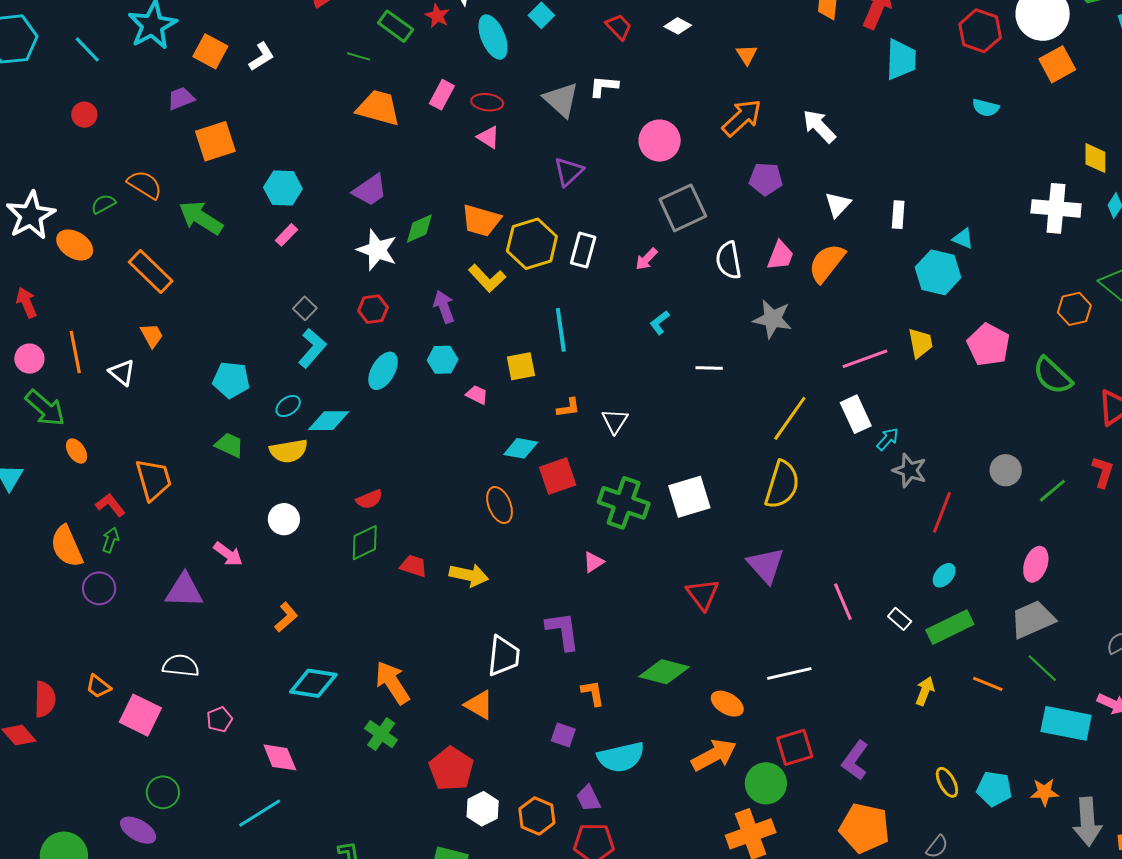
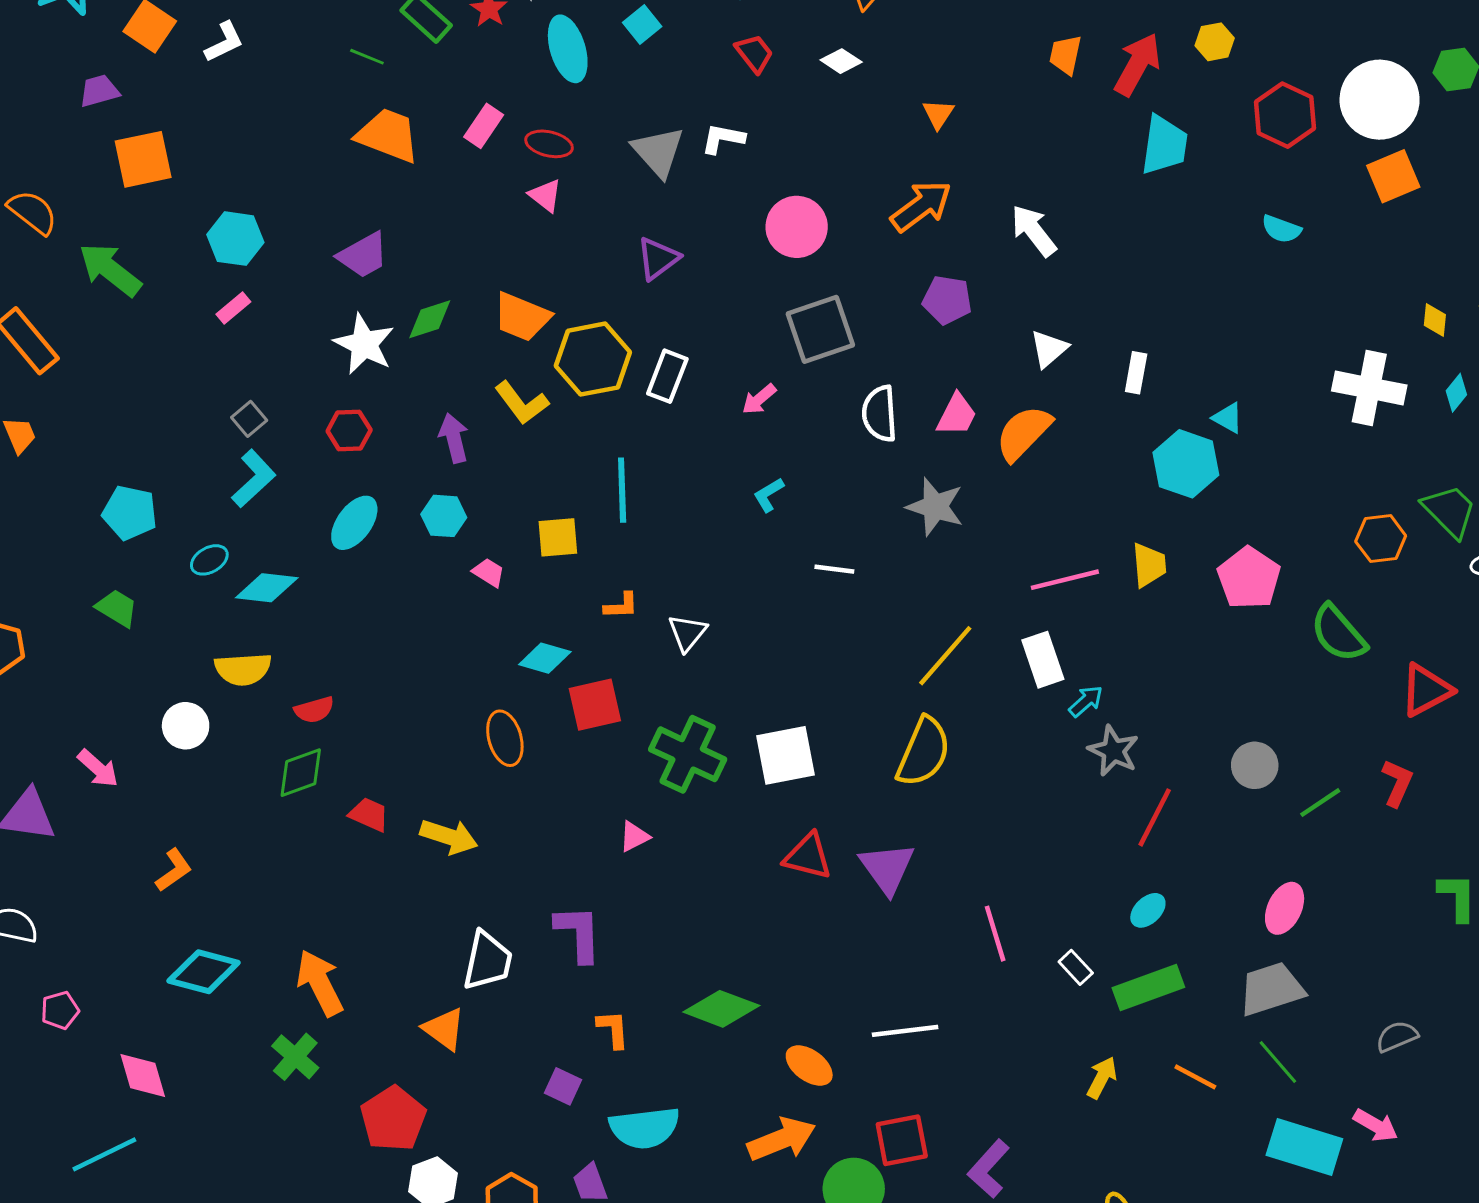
yellow diamond: (1095, 158) -> (1435, 320), size x0.7
yellow semicircle: (289, 451) -> (243, 669), moved
red triangle: (703, 594) -> (808, 856), moved, turned -45

